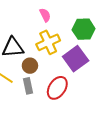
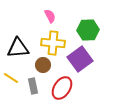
yellow cross: (48, 42) -> (53, 43), turned 30
brown circle: (30, 66) -> (43, 65), moved

